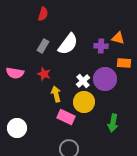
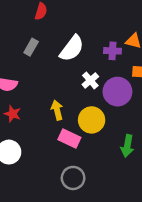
gray rectangle: (43, 46) -> (31, 47), moved
red star: (44, 74) -> (13, 114), moved
white cross: (83, 81) -> (90, 80), moved

